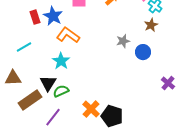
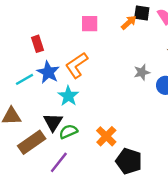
blue star: (53, 16) -> (48, 72), moved
orange L-shape: (68, 35) -> (77, 65), turned -70
orange cross: (91, 109) -> (106, 136), moved

